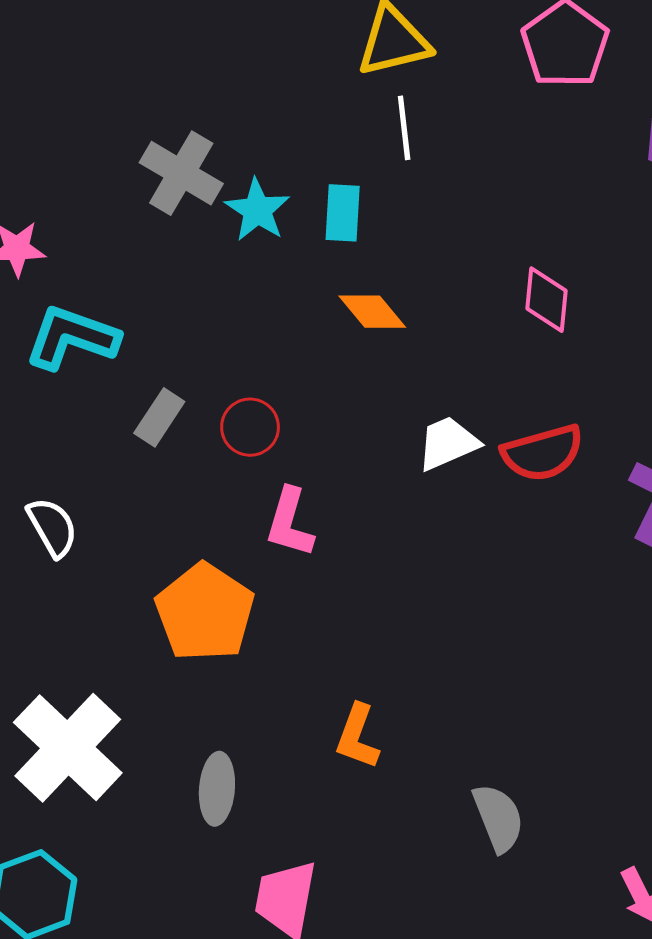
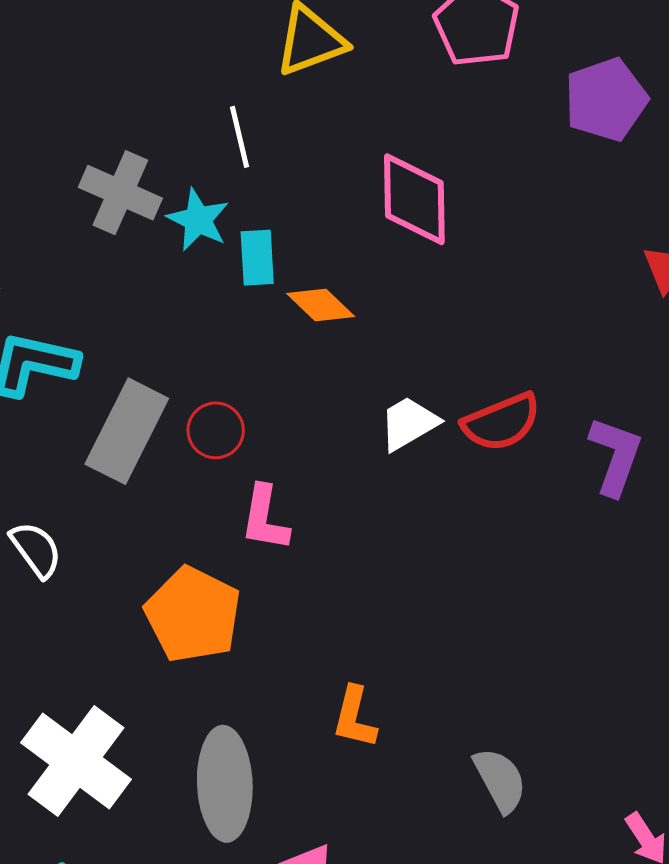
white line: (404, 128) -> (240, 137), moved
cyan rectangle: (343, 213) -> (257, 258), moved
pink diamond: (547, 300) -> (414, 199), moved, size x1.5
gray rectangle: (159, 417) -> (127, 431), size x1.8
gray ellipse: (217, 789) -> (225, 784), size x1.6

